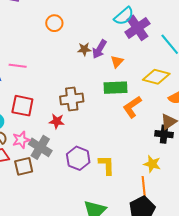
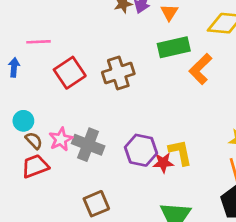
red square: (22, 106) -> (70, 73), moved, turned -35
red star: (57, 121) -> (163, 163), moved
brown square: (24, 166) -> (96, 204), moved

